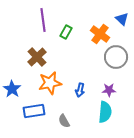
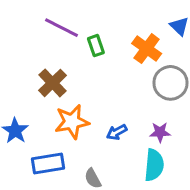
purple line: (43, 20) -> (61, 28), turned -55
green rectangle: (66, 32) -> (96, 46), turned -48
blue arrow: (80, 90) -> (117, 132), turned 48

